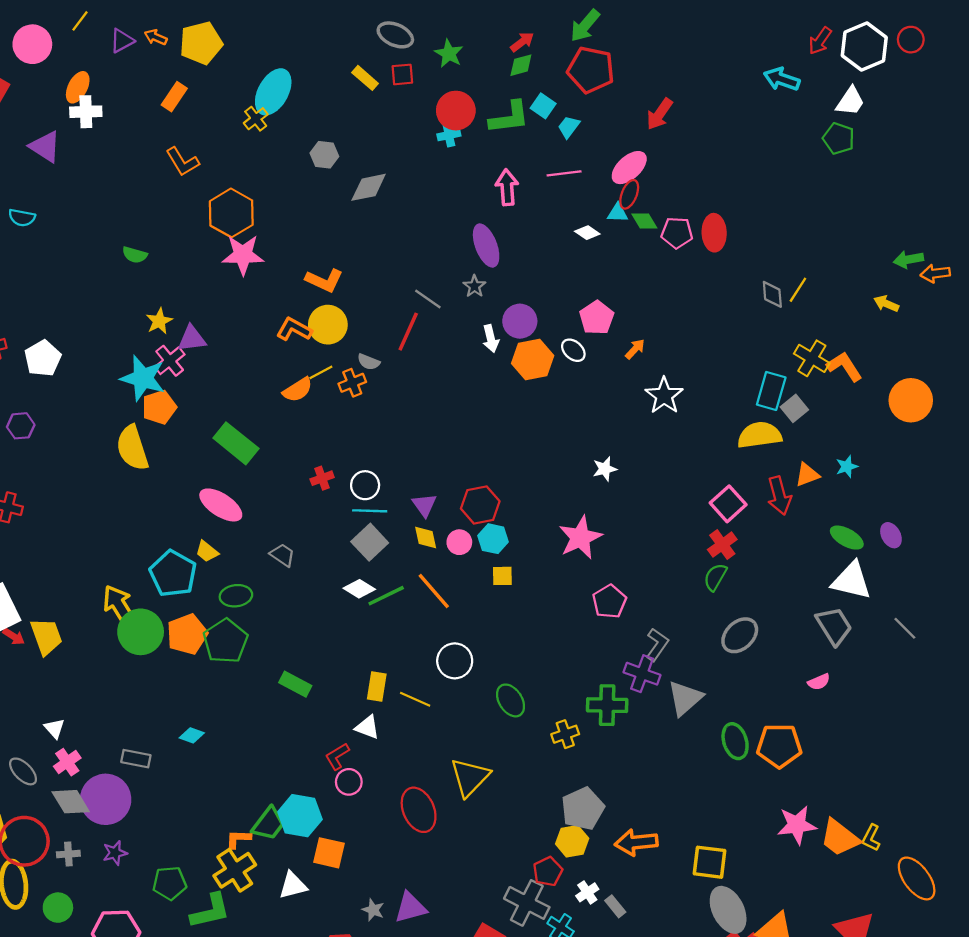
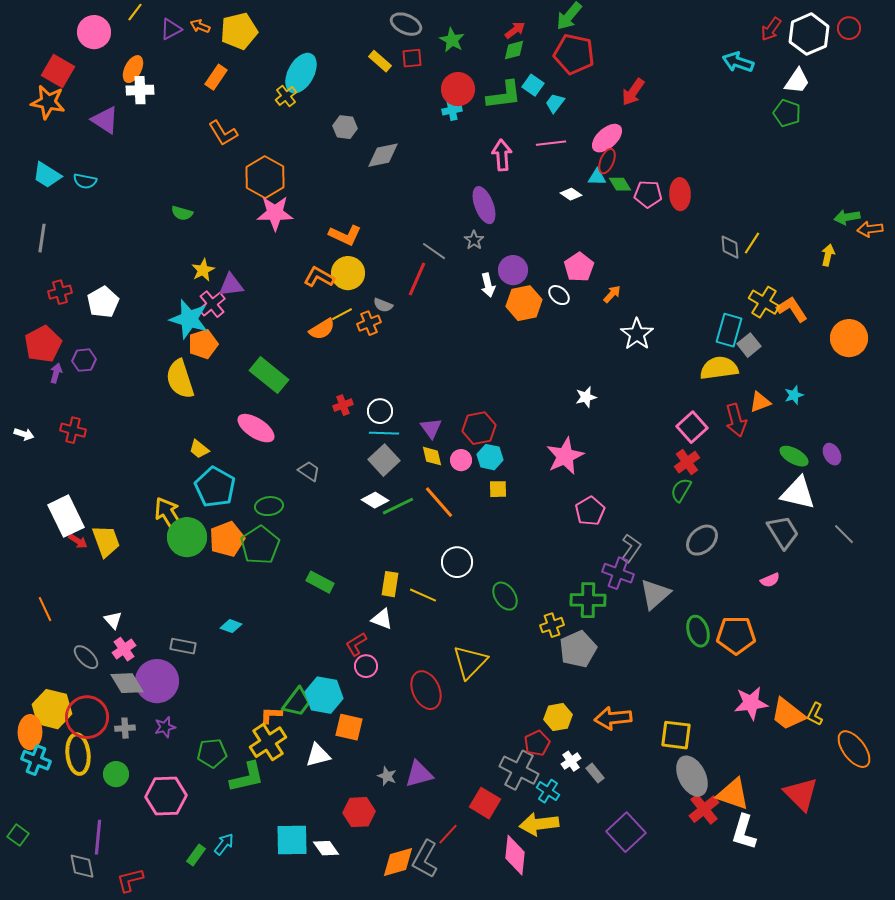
yellow arrow: (886, 304) -> (828, 255), turned 80
yellow trapezoid: (207, 552) -> (199, 449), moved
gray pentagon: (583, 809) -> (578, 649), moved

